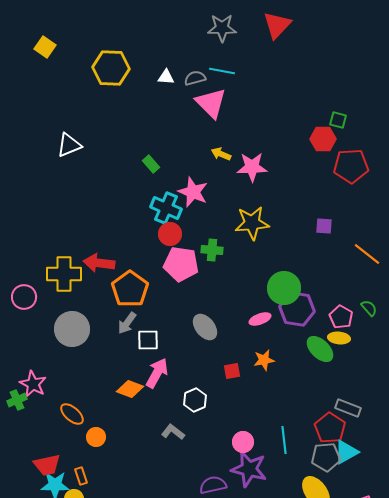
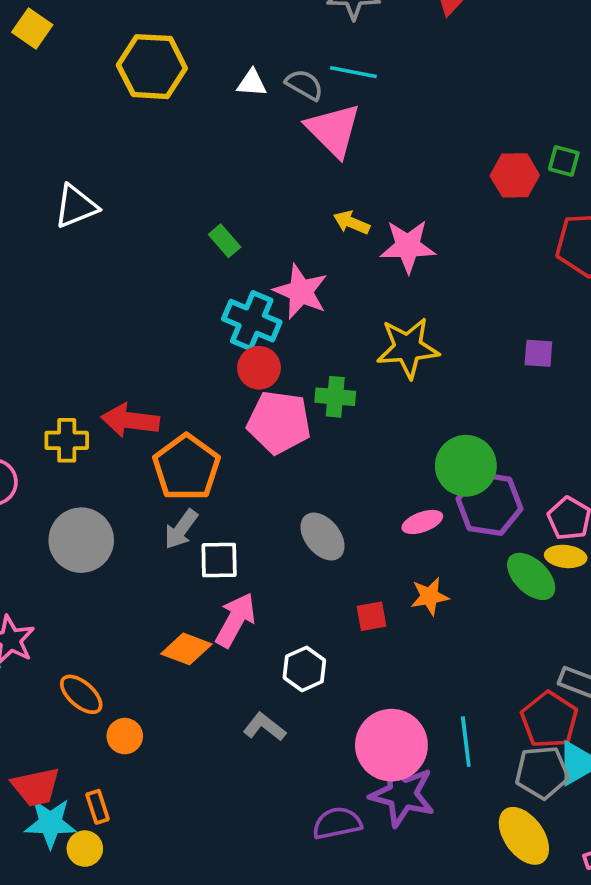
gray semicircle: (195, 78) -> (304, 85), turned 45
red hexagon: (323, 139) -> (515, 175), moved
yellow cross: (64, 274) -> (67, 440), size x0.7
pink circle: (243, 442) -> (391, 745), size x1.8

